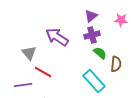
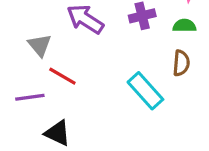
green semicircle: (100, 53) -> (184, 26), moved, turned -40

